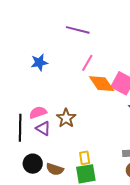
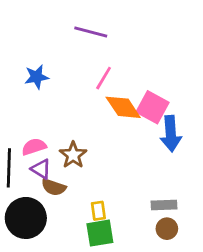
black circle: (33, 164) -> (26, 218), size x1.5
brown semicircle: (55, 169) -> (54, 187), moved

